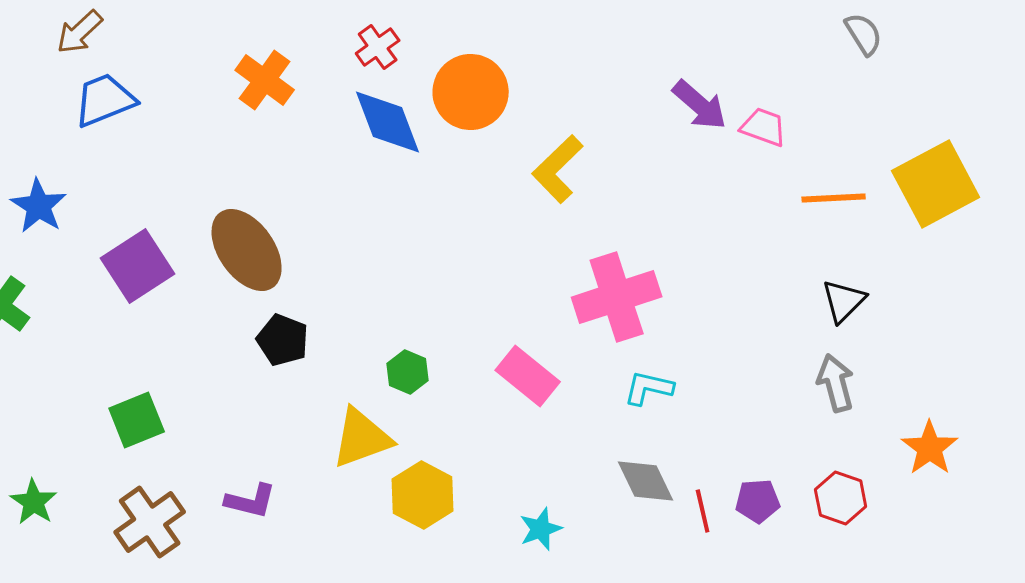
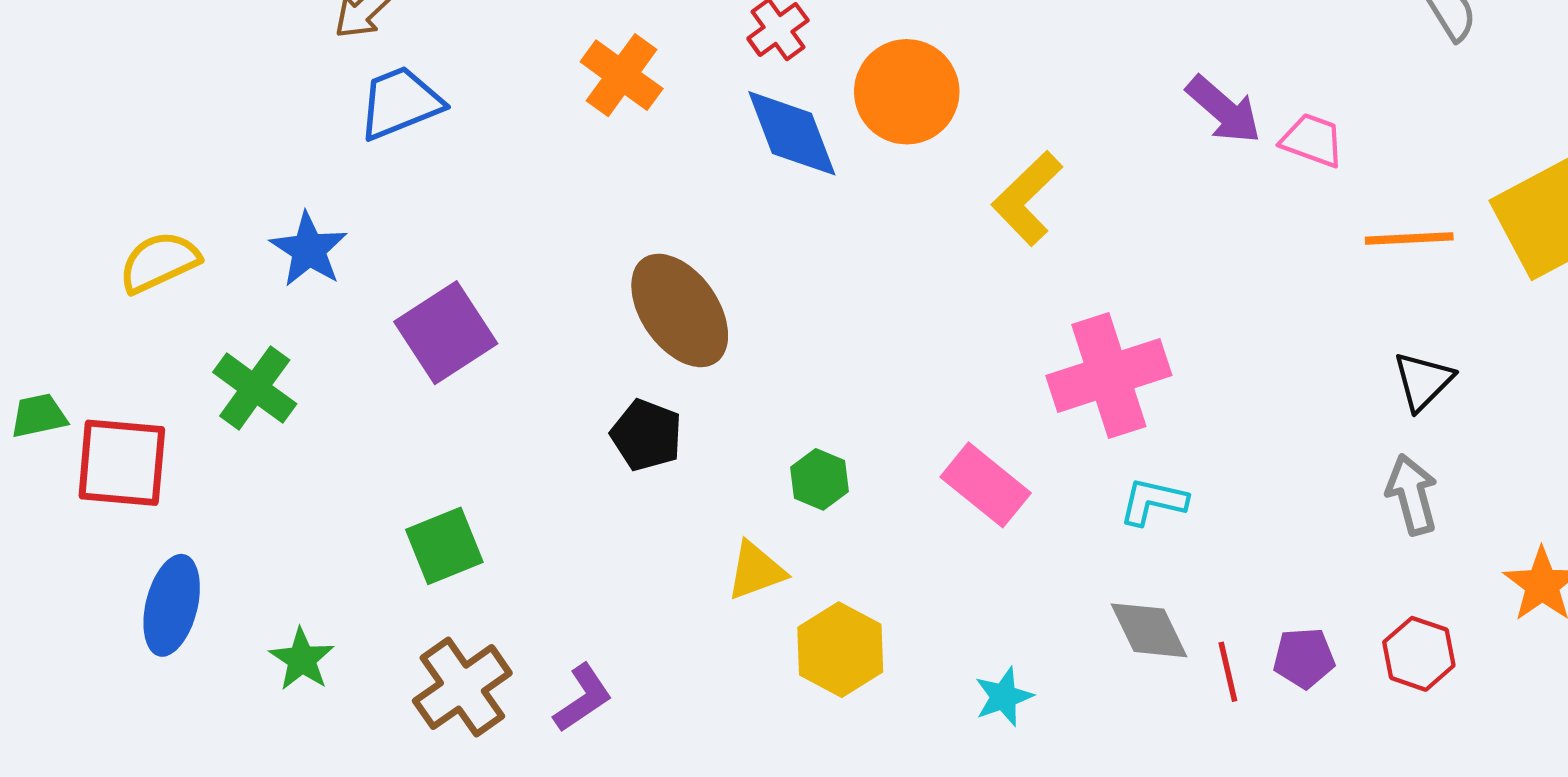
brown ellipse: (247, 250) -> (680, 310), moved
yellow triangle: (362, 438) -> (756, 571), size x0.7
purple L-shape: (251, 501) -> (583, 698), moved, turned -48

